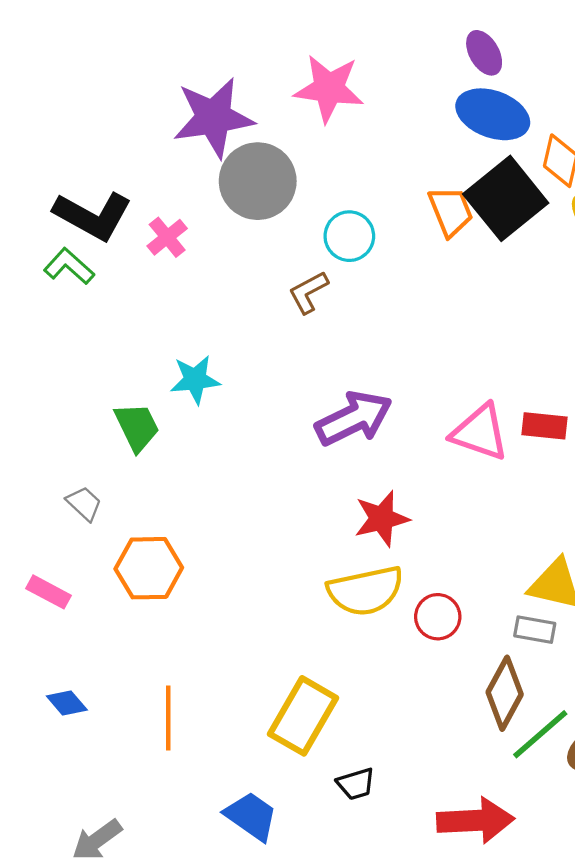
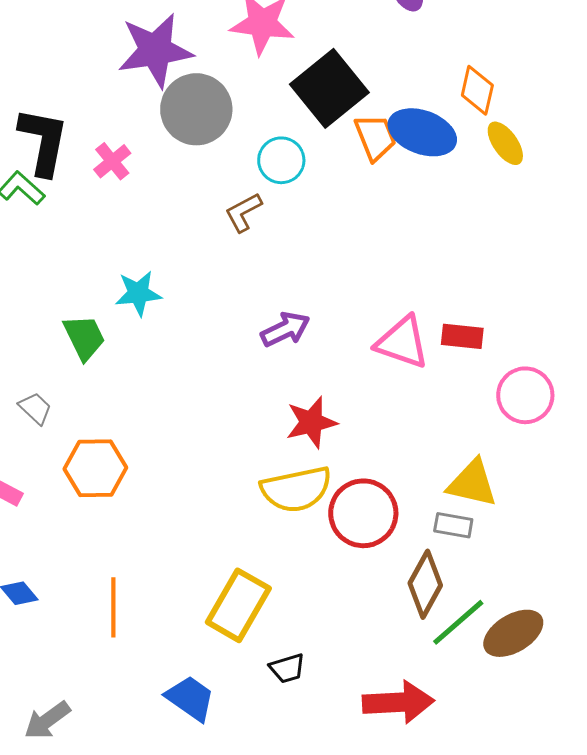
blue ellipse: (493, 114) -> (422, 132), moved
black square: (506, 198) -> (329, 88), moved
black L-shape: (93, 216) -> (43, 141), turned -108
purple arrow: (354, 418) -> (285, 329), size x0.7
red circle: (438, 617) -> (363, 513), size x1.6

